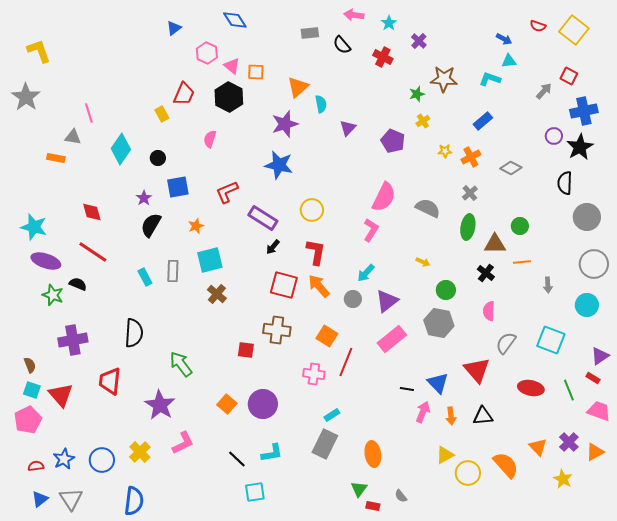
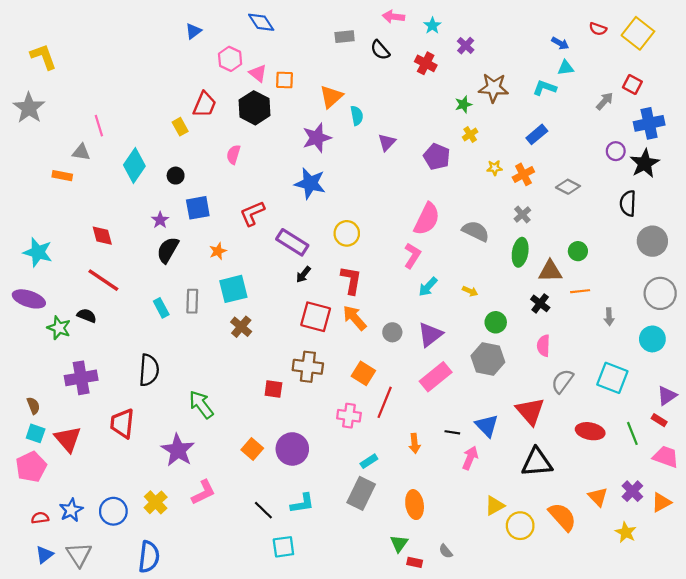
purple ellipse: (46, 261) -> (29, 299), moved
cyan arrow: (366, 273) -> (428, 287), moved
orange arrow: (451, 416) -> (415, 443), moved
black triangle: (483, 416) -> (537, 462), size x1.4

